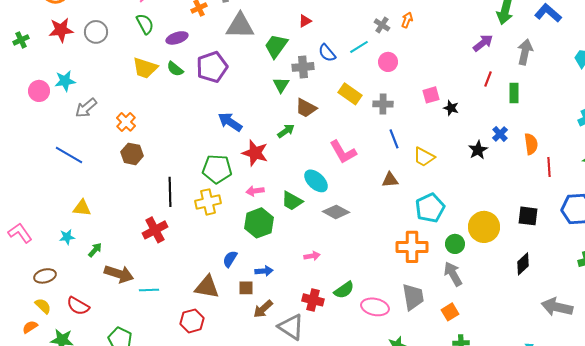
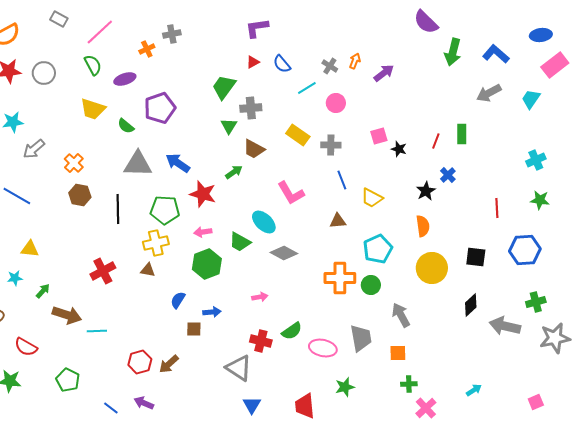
gray triangle: (240, 26) -> (138, 164), moved
purple arrow: (483, 43) -> (384, 73), moved
gray arrow: (525, 52) -> (489, 93), moved, turned -130
blue semicircle: (327, 53) -> (282, 64), moved
green semicircle: (175, 69) -> (126, 126), moved
red line: (488, 79) -> (436, 141), moved
orange semicircle: (531, 144) -> (423, 226), moved
black line: (170, 192) -> (118, 209), moved
green circle: (455, 244) -> (371, 285), moved
orange cross: (412, 247) -> (340, 278), moved
brown triangle: (207, 287) -> (148, 270), moved, size x0.6
gray arrow: (557, 307) -> (505, 326), moved
brown arrow: (263, 309) -> (169, 364), moved
orange square: (450, 312) -> (398, 353), turned 30

